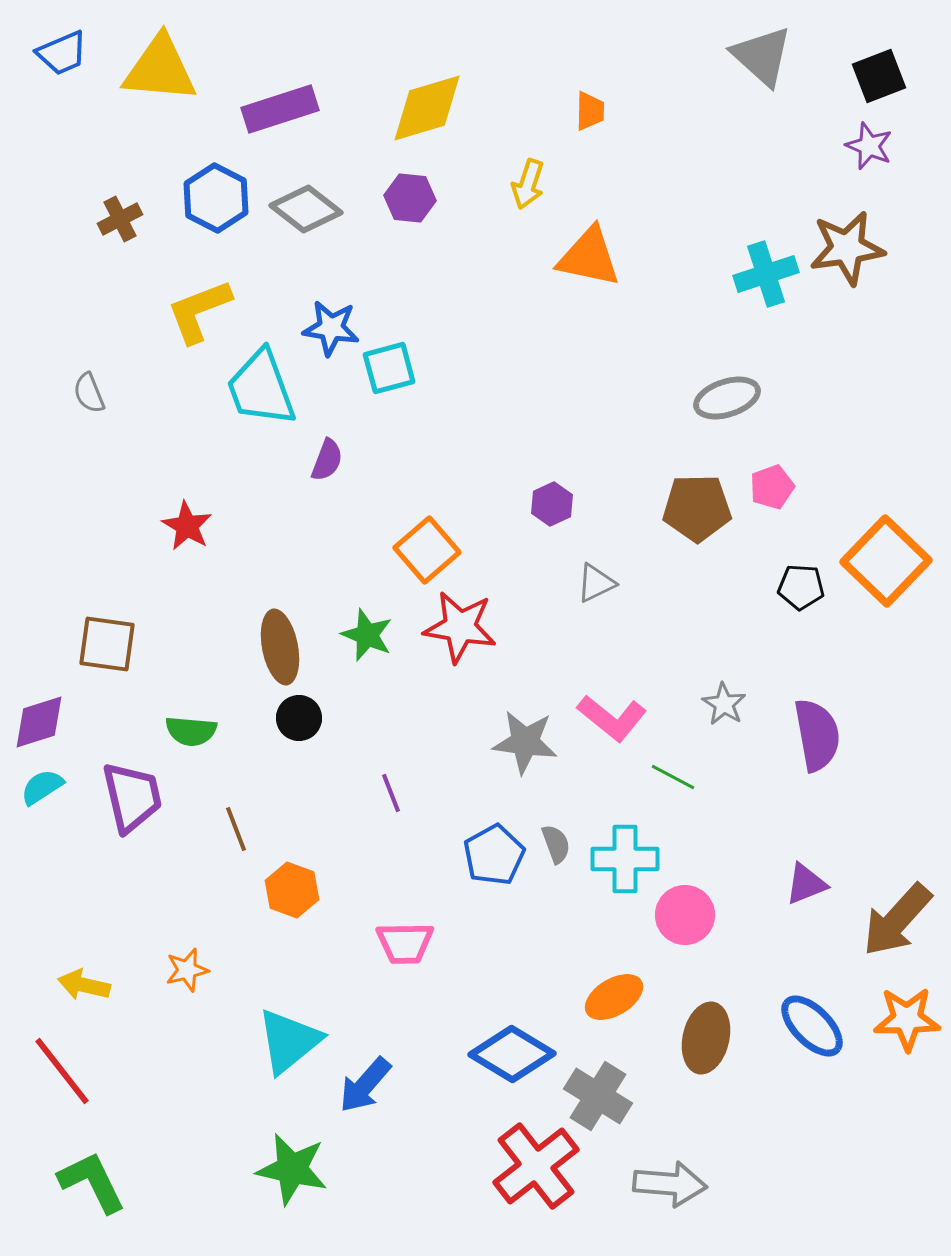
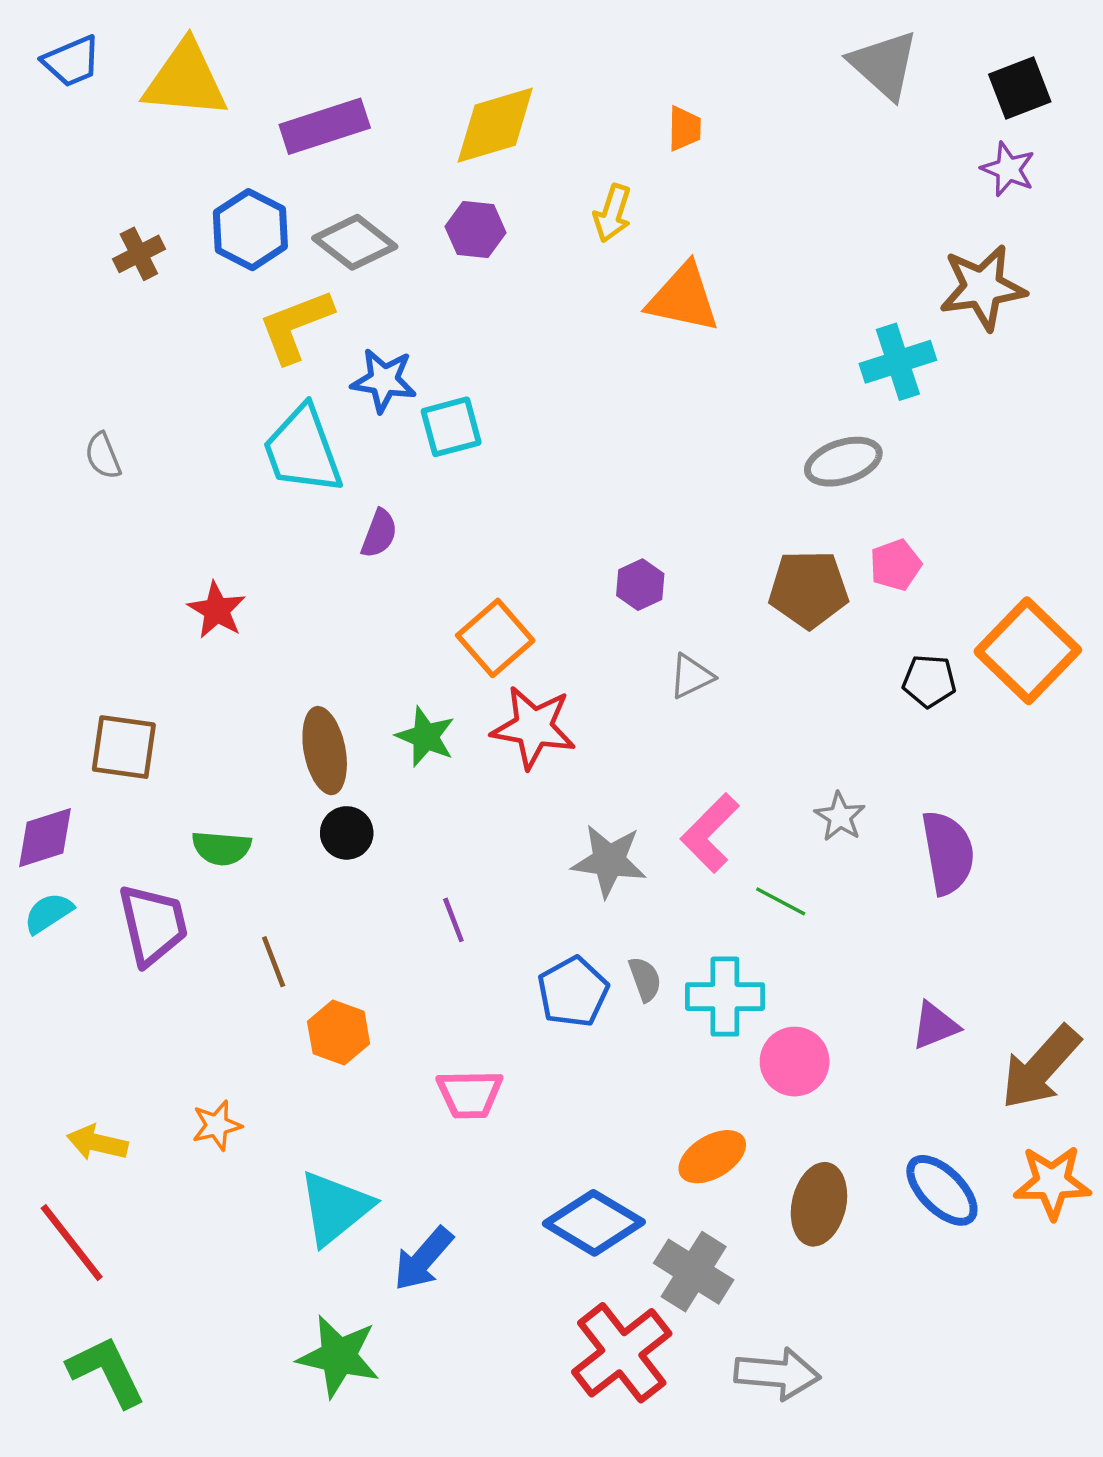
cyan cross: (766, 274) -> (898, 362), moved
yellow L-shape: (199, 311) -> (296, 326), moved
pink L-shape: (612, 718) -> (710, 833), turned 96

